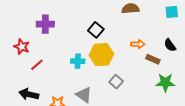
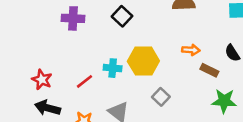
black square: (96, 30) -> (122, 16), moved
red star: (22, 47) -> (42, 80), moved
red line: (37, 65) -> (84, 81), moved

